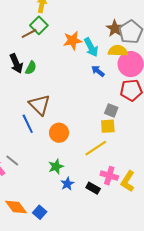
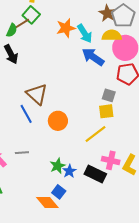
green semicircle: (31, 68) -> (12, 30), moved
blue arrow: (98, 71) -> (93, 57), size x1.6
gray line: (12, 161) -> (22, 153), moved, turned -40
green star: (56, 167) -> (58, 166), moved
black rectangle: (93, 188) -> (95, 174), size x1.5
orange diamond: (16, 207) -> (47, 202), moved
blue square: (40, 212) -> (59, 192), moved

